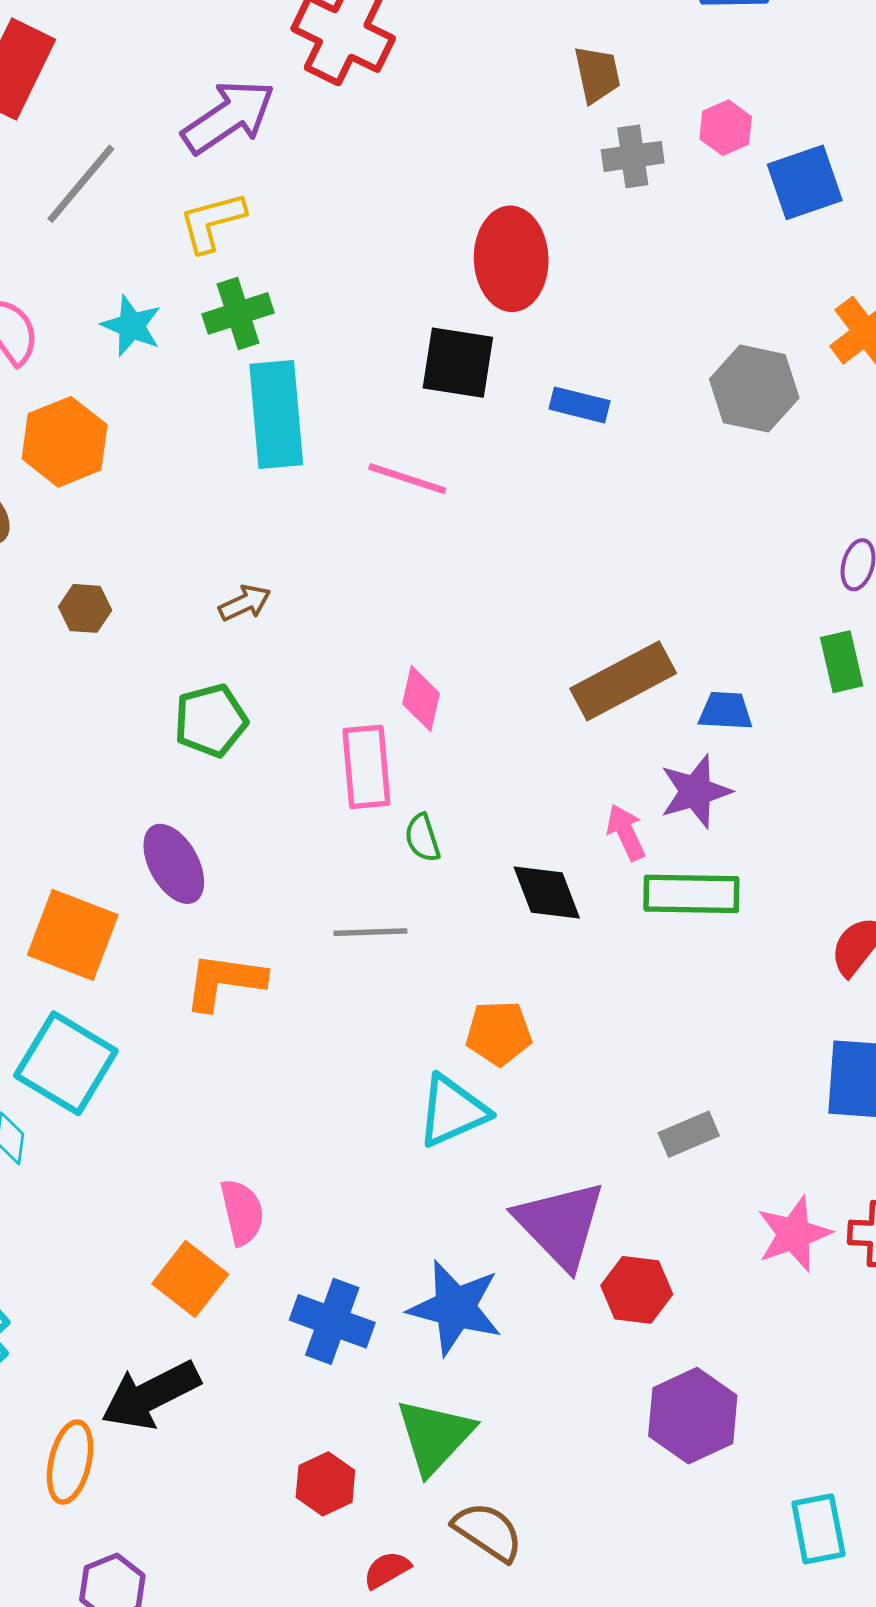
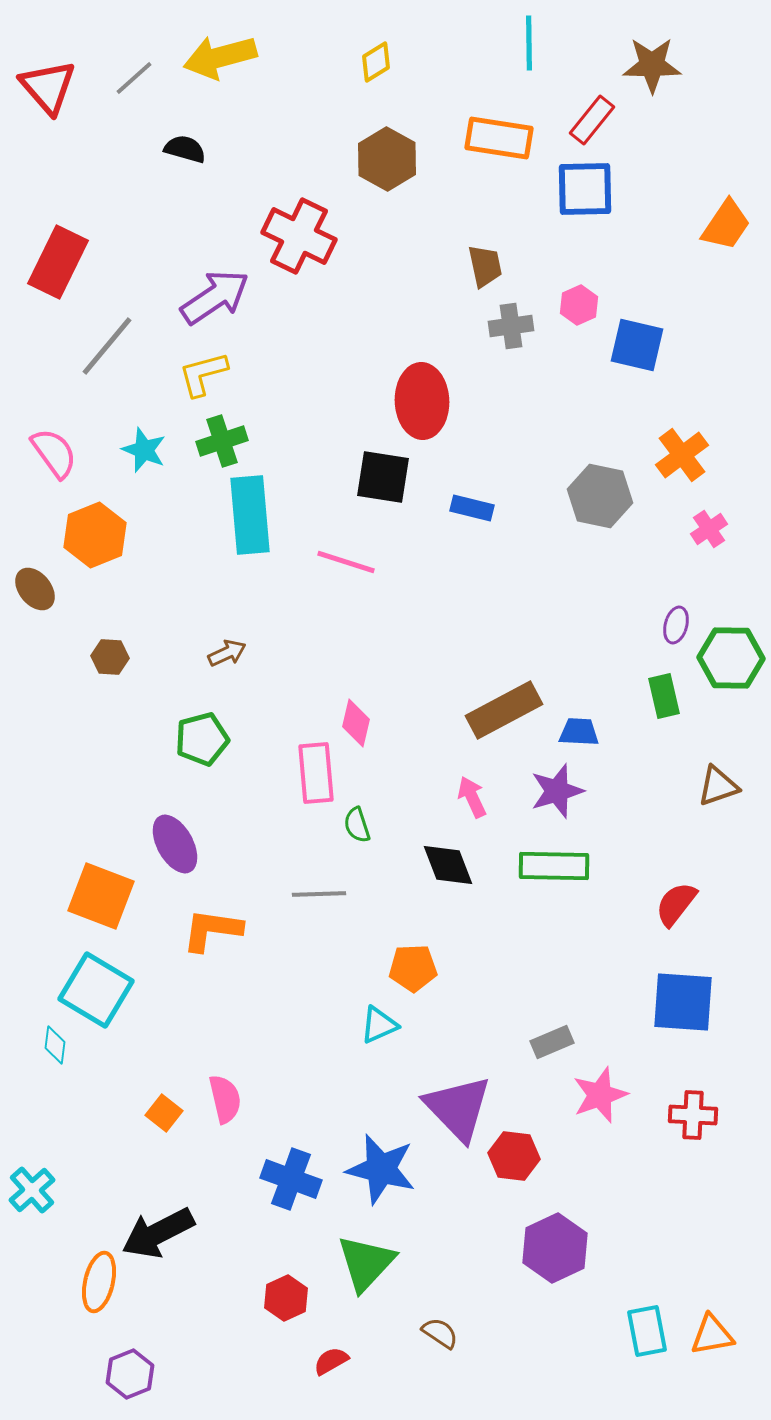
blue square: (805, 182) -> (637, 345), turned 32
pink arrow: (626, 832) -> (472, 797), moved
cyan triangle: (452, 1111) -> (379, 1025), size x0.7
pink star: (794, 1234) -> (600, 1095), moved
orange square: (190, 1279) -> (164, 1113), moved, size x0.7
brown semicircle: (488, 1532) -> (440, 1333), moved, size x0.7

